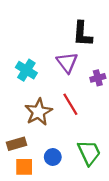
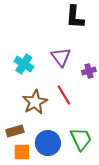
black L-shape: (82, 34) -> (75, 17), moved
blue circle: (53, 157) -> (48, 143), size x1.6

